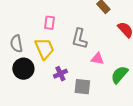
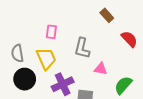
purple cross: (60, 74) -> (63, 84), size x1.5

